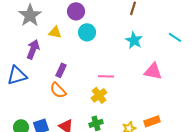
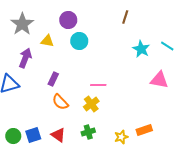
cyan star: (134, 40) -> (141, 49), moved
pink triangle: (153, 71) -> (159, 80), moved
orange semicircle: (58, 90) -> (60, 102), moved

